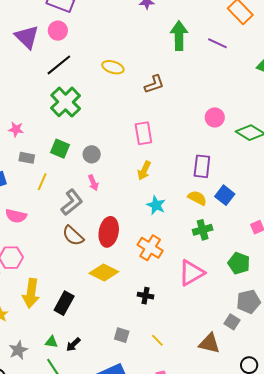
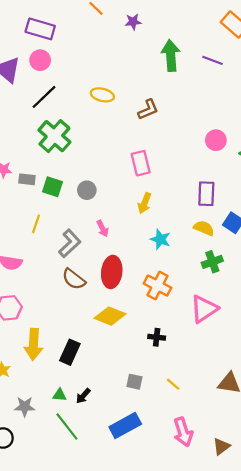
gray rectangle: (27, 158) -> (27, 179), moved
pink arrow: (93, 183) -> (103, 228), moved
gray star: (18, 350) -> (25, 407), turned 30

